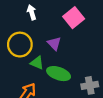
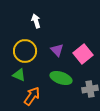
pink square: (74, 18) -> (83, 54), moved
green triangle: (37, 63) -> (19, 75), moved

